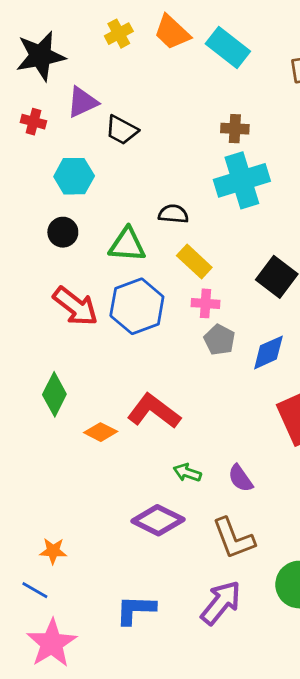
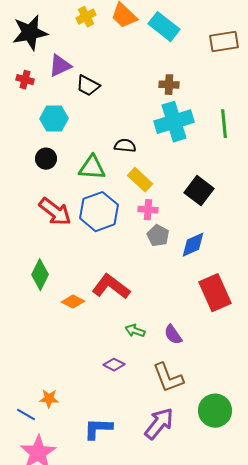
purple diamond: (158, 520) -> (114, 365), size x0.6
orange star: (53, 551) -> (49, 399), moved

